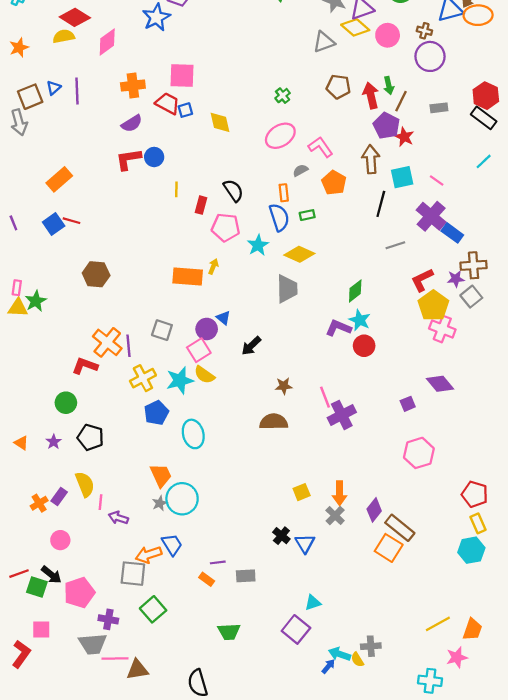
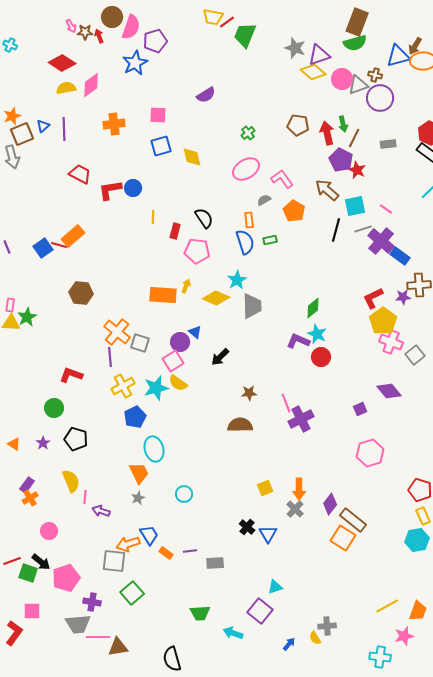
yellow semicircle: (64, 36) -> (66, 88), moved
gray triangle: (324, 42) -> (358, 85), moved
orange star: (19, 48) -> (12, 116), moved
pink square: (182, 75) -> (158, 115), size x0.7
red trapezoid: (168, 103) -> (80, 174), moved
blue square: (185, 110) -> (161, 146), size x1.5
purple semicircle: (132, 123) -> (206, 95), moved
brown arrow: (371, 159) -> (327, 190), turned -45
orange rectangle: (59, 179) -> (73, 236), moved
cyan star: (258, 245) -> (237, 280), moved
gray line: (395, 245) -> (363, 229), moved
yellow diamond: (299, 254) -> (216, 298), moved
gray square: (471, 297) -> (415, 355), moved
orange cross: (107, 342) -> (117, 332), moved
cyan ellipse: (193, 434) -> (154, 449), moved
purple rectangle: (59, 497) -> (27, 485), moved
cyan circle: (182, 499) -> (184, 494), moved, size x0.6
orange rectangle: (207, 579) -> (166, 553), moved
cyan arrow: (340, 654) -> (233, 633), moved

